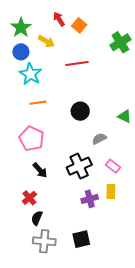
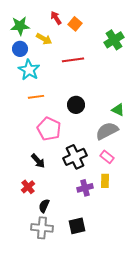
green star: (21, 28) -> (20, 26), turned 30
pink pentagon: (32, 139) -> (49, 129), moved
gray semicircle: (99, 139) -> (107, 131), moved, size x1.6
black semicircle: (37, 218) -> (44, 206), moved

